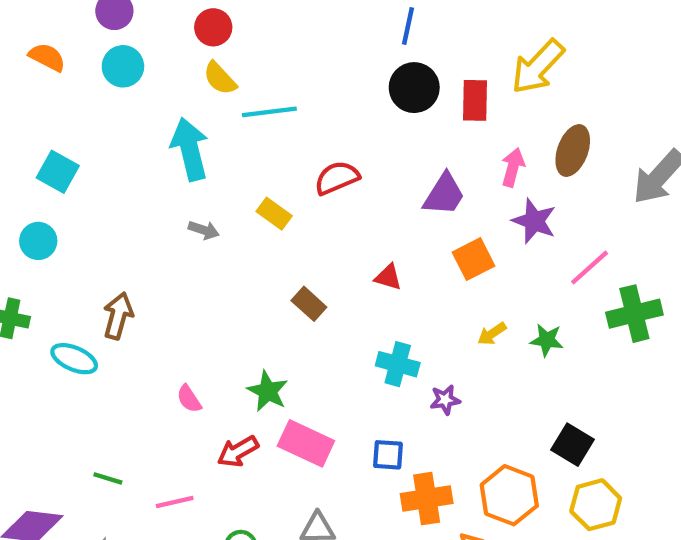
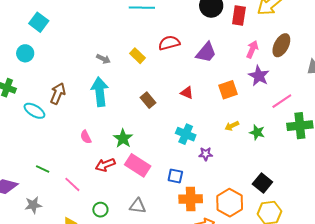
cyan arrow: (190, 149) -> (100, 92), moved
purple trapezoid: (444, 194) -> (206, 52), moved
pink line: (175, 502) -> (72, 184), turned 48

